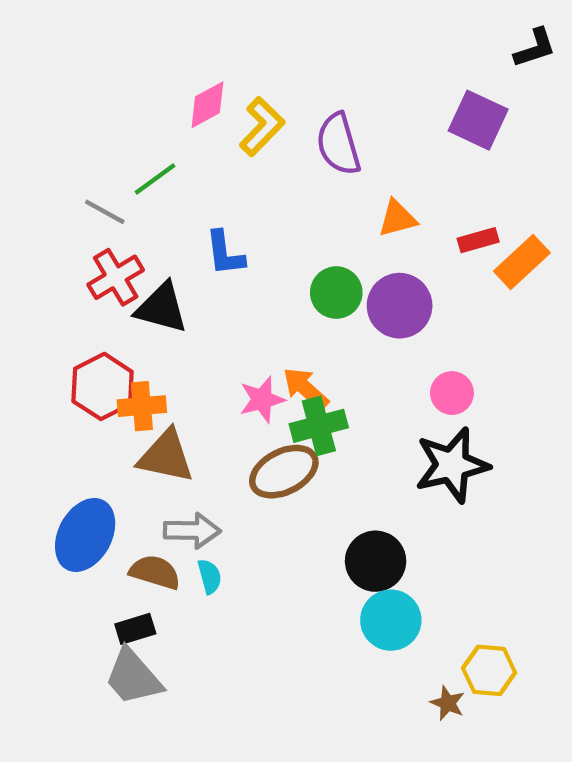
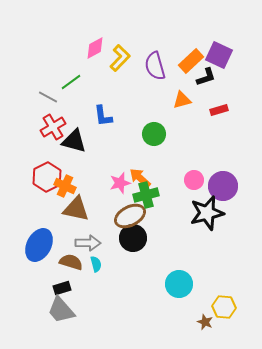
black L-shape: (535, 48) -> (206, 77), moved
orange rectangle: (522, 262) -> (191, 61), moved
purple circle: (400, 306) -> (223, 186), moved
pink circle: (452, 393) -> (194, 180), moved
orange cross: (142, 406) -> (65, 186), turned 30
black circle: (376, 561) -> (133, 238), moved

